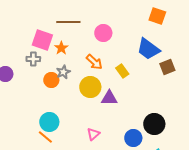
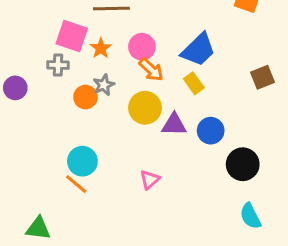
pink circle: (103, 33) -> (142, 47), moved
blue trapezoid: (148, 49) -> (198, 50), moved, turned -80
blue circle: (133, 138) -> (211, 131), moved

